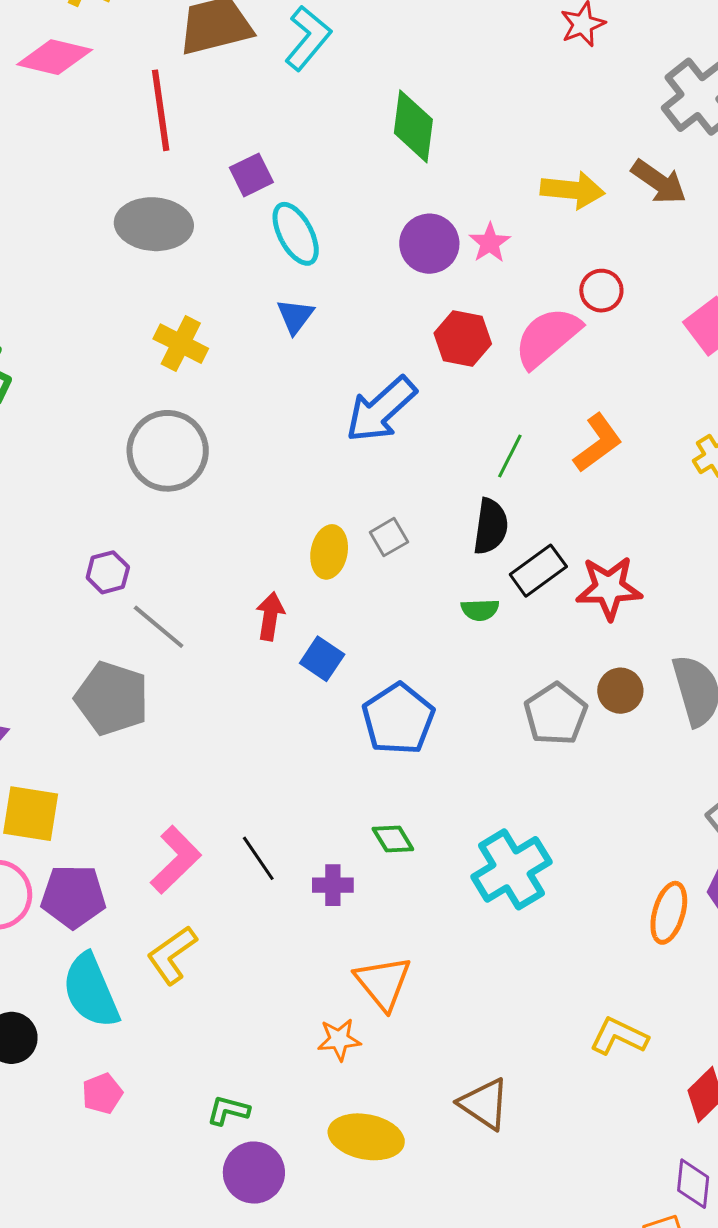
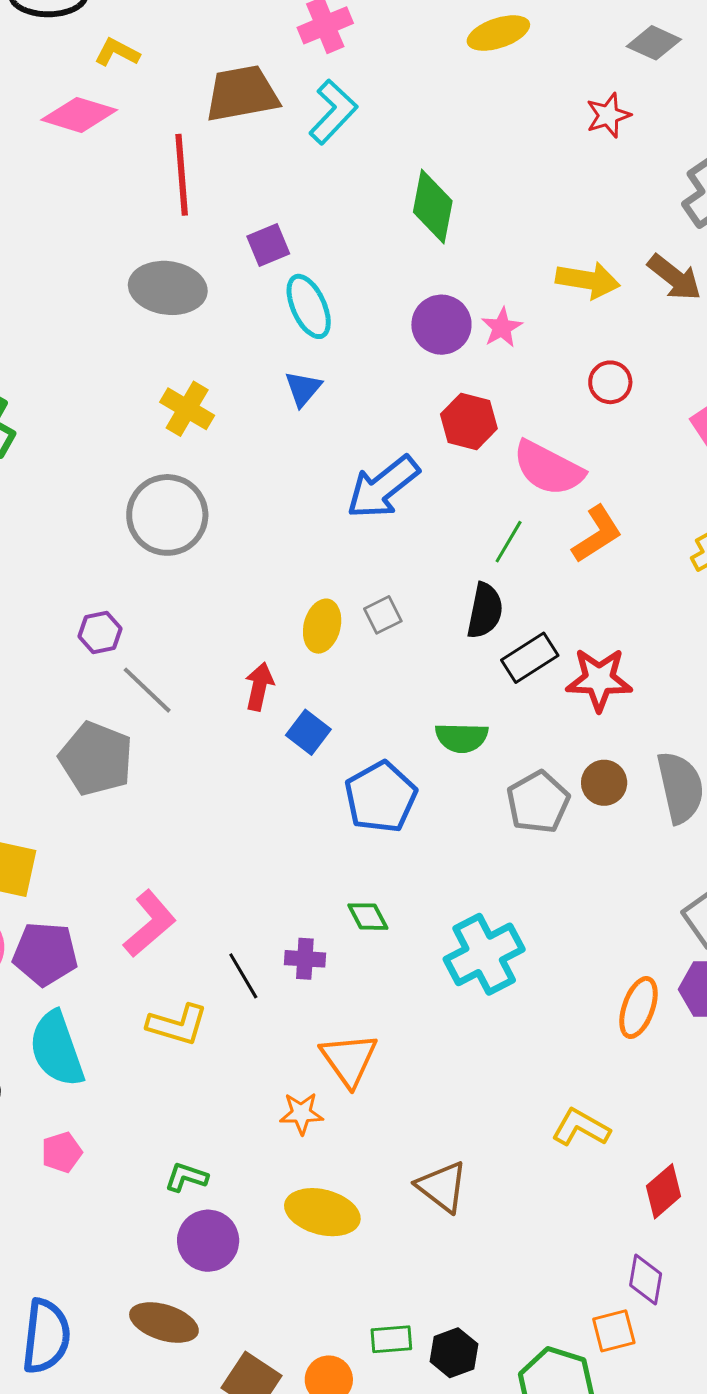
pink semicircle: (547, 337) -> (548, 468), moved, turned -116
green semicircle: (480, 610) -> (462, 738), moved, size x1.4
black line: (258, 858) -> (243, 976), moved
yellow L-shape: (172, 955) -> (177, 1025), moved, turned -132

